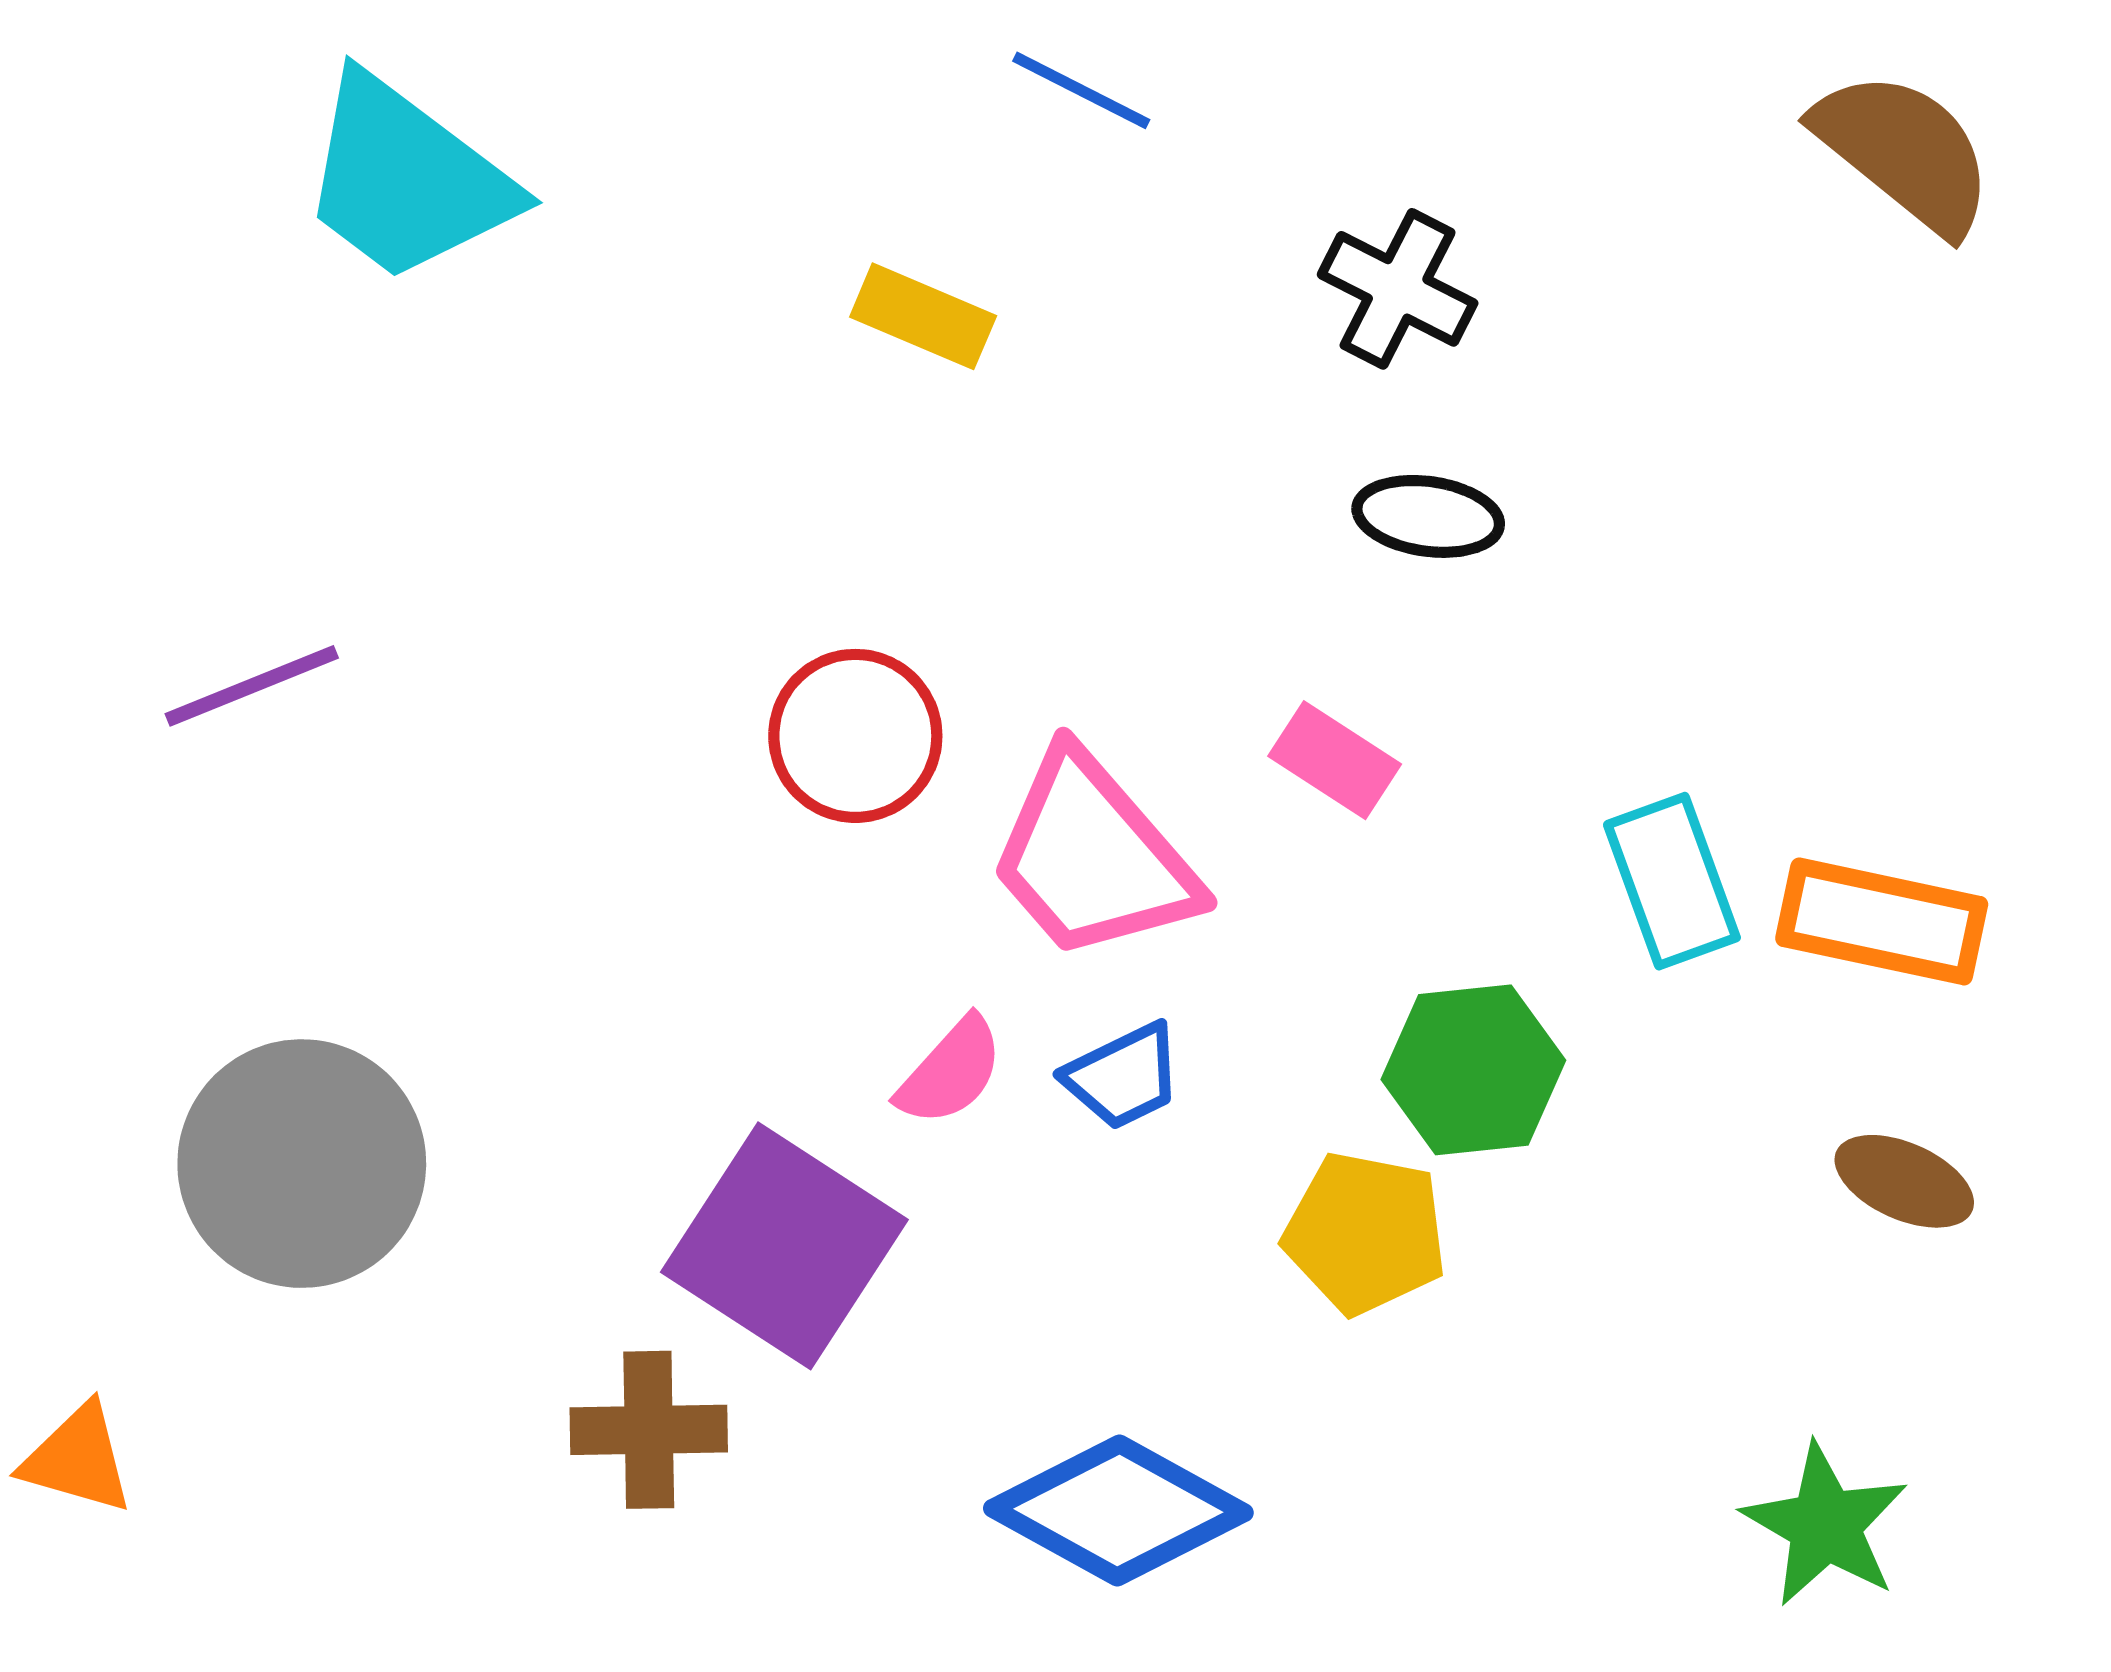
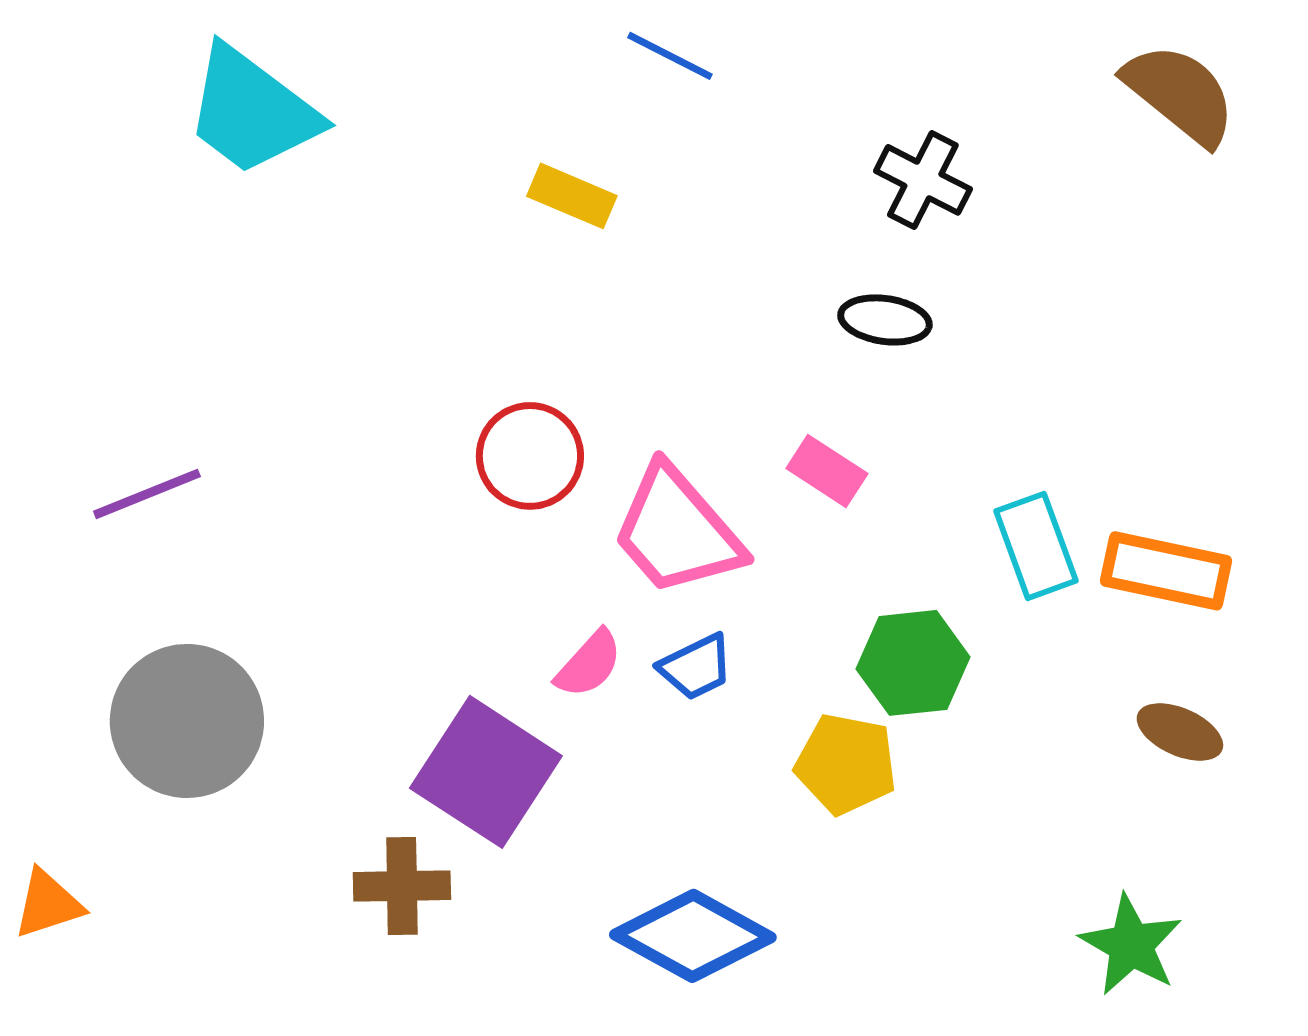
black cross: (1398, 289) -> (923, 180), moved
purple line: (252, 686) -> (147, 494), moved
orange triangle: (77, 1459) -> (48, 904), turned -34

